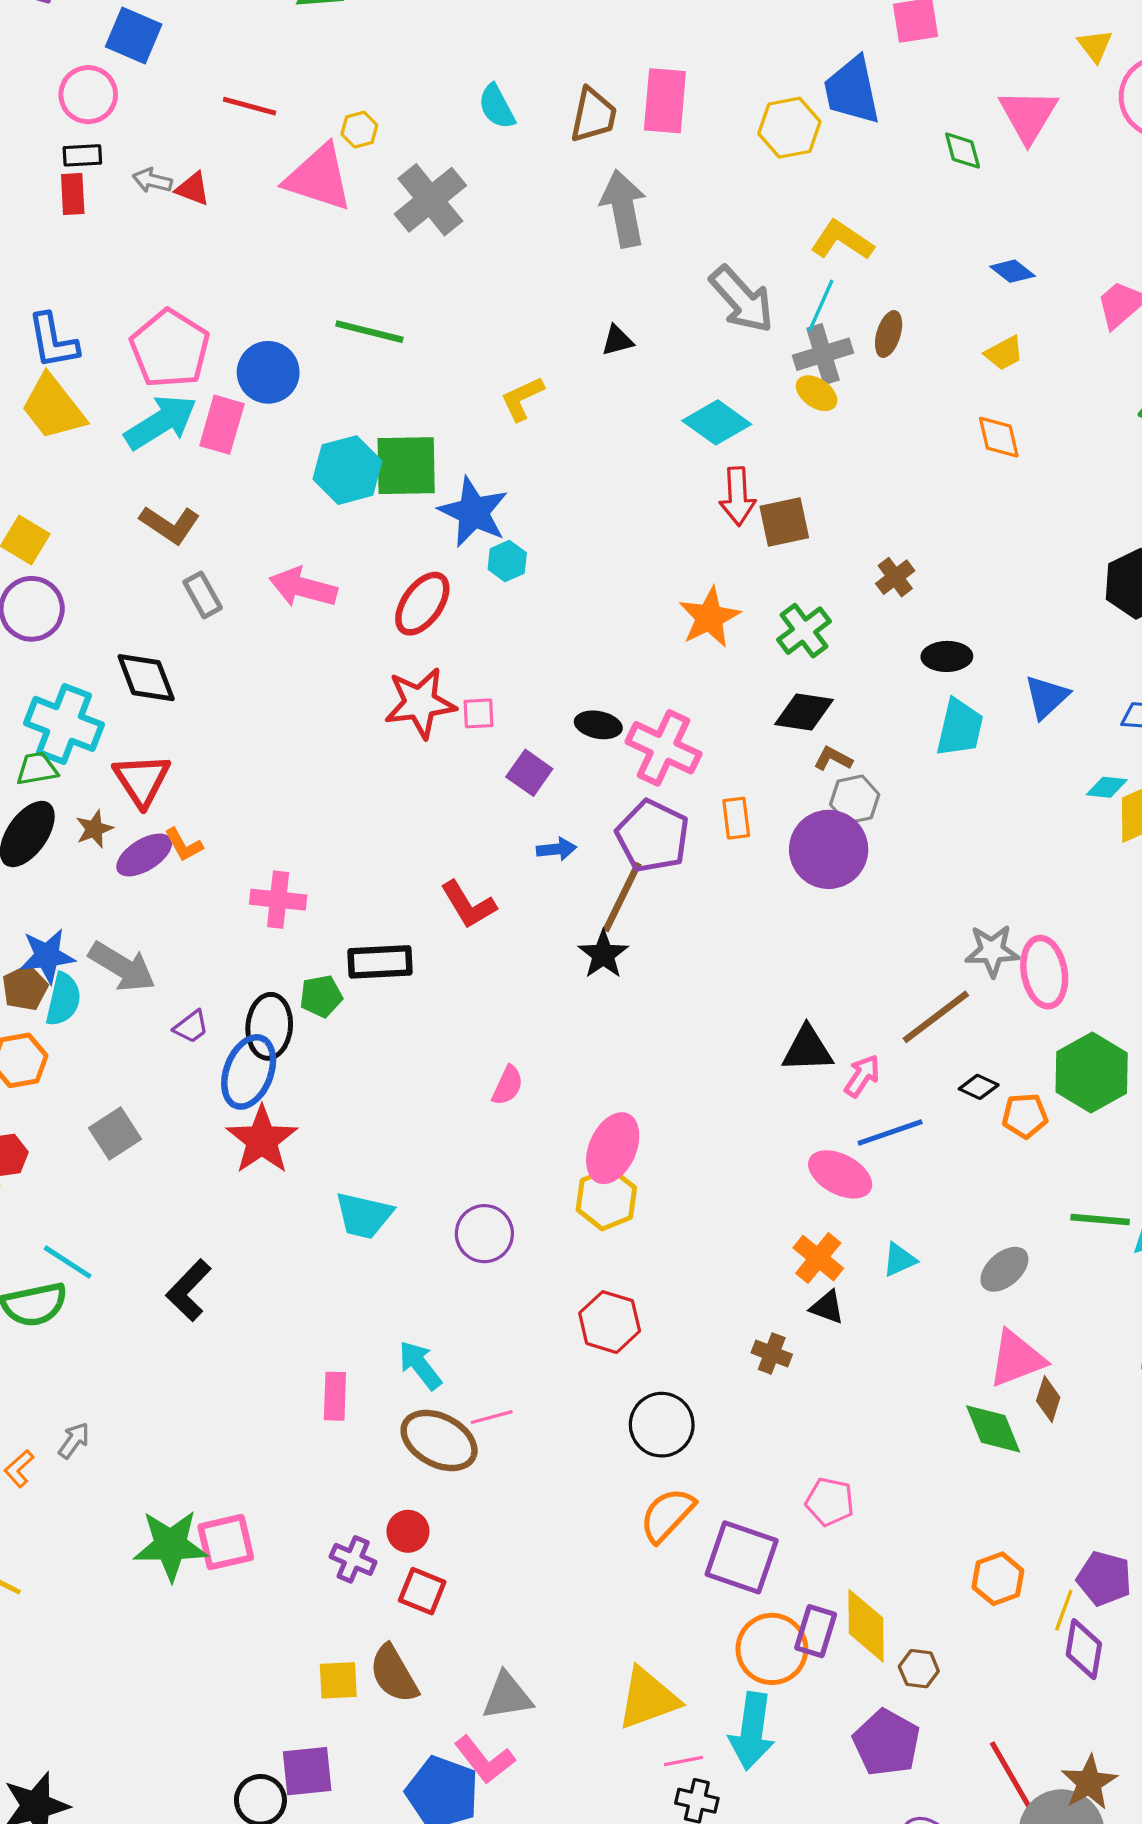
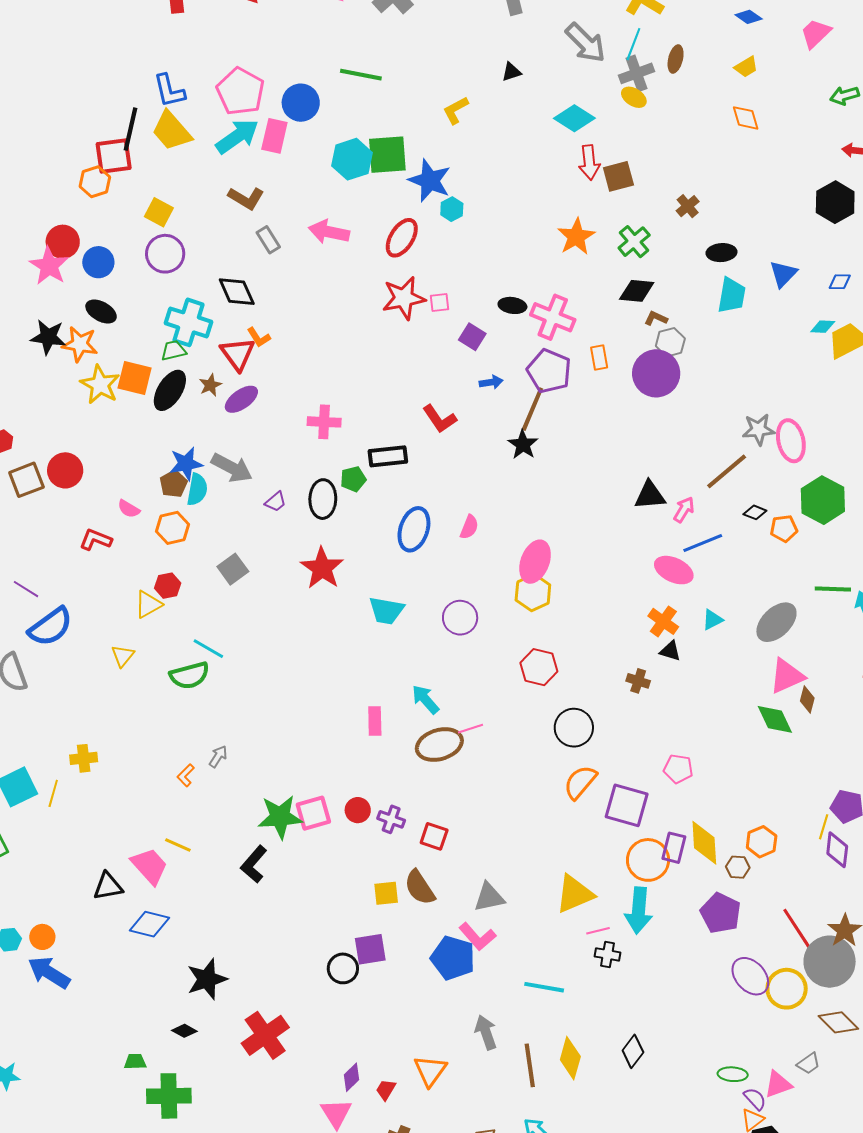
orange L-shape: (184, 845) -> (259, 337), moved
blue ellipse: (249, 1072) -> (414, 529), moved
gray ellipse: (1004, 1269) -> (776, 622), size x1.4
black L-shape: (189, 1290) -> (254, 864), moved
brown ellipse: (439, 1440) -> (439, 745), turned -42
red circle: (408, 1531) -> (358, 810), moved
orange hexagon: (998, 1579) -> (762, 842), moved

